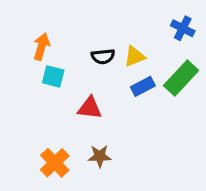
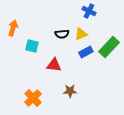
blue cross: (183, 28) -> (89, 11), moved
orange arrow: (42, 46) -> (13, 28), moved
brown star: (100, 156) -> (70, 91), moved

